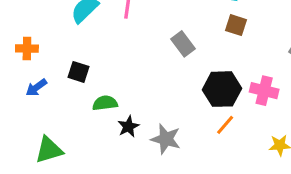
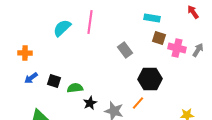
black square: (78, 72) -> (54, 81), moved
pink cross: (264, 91) -> (177, 48), moved
orange line: (225, 125) -> (138, 103), moved

